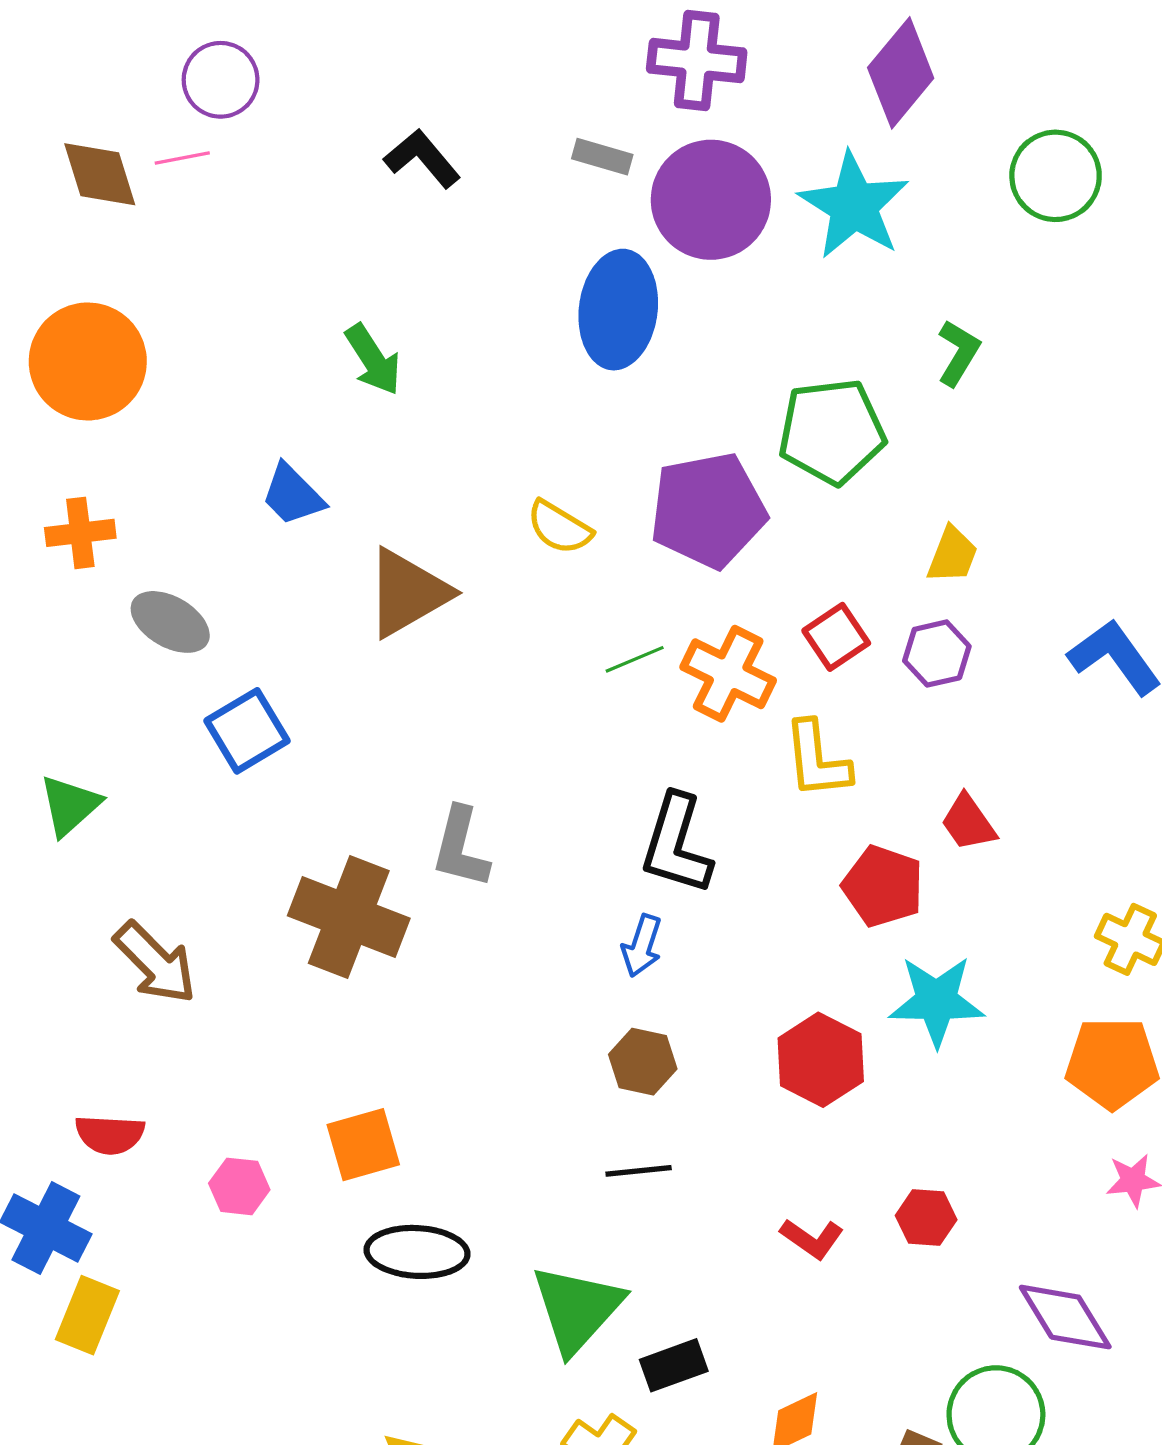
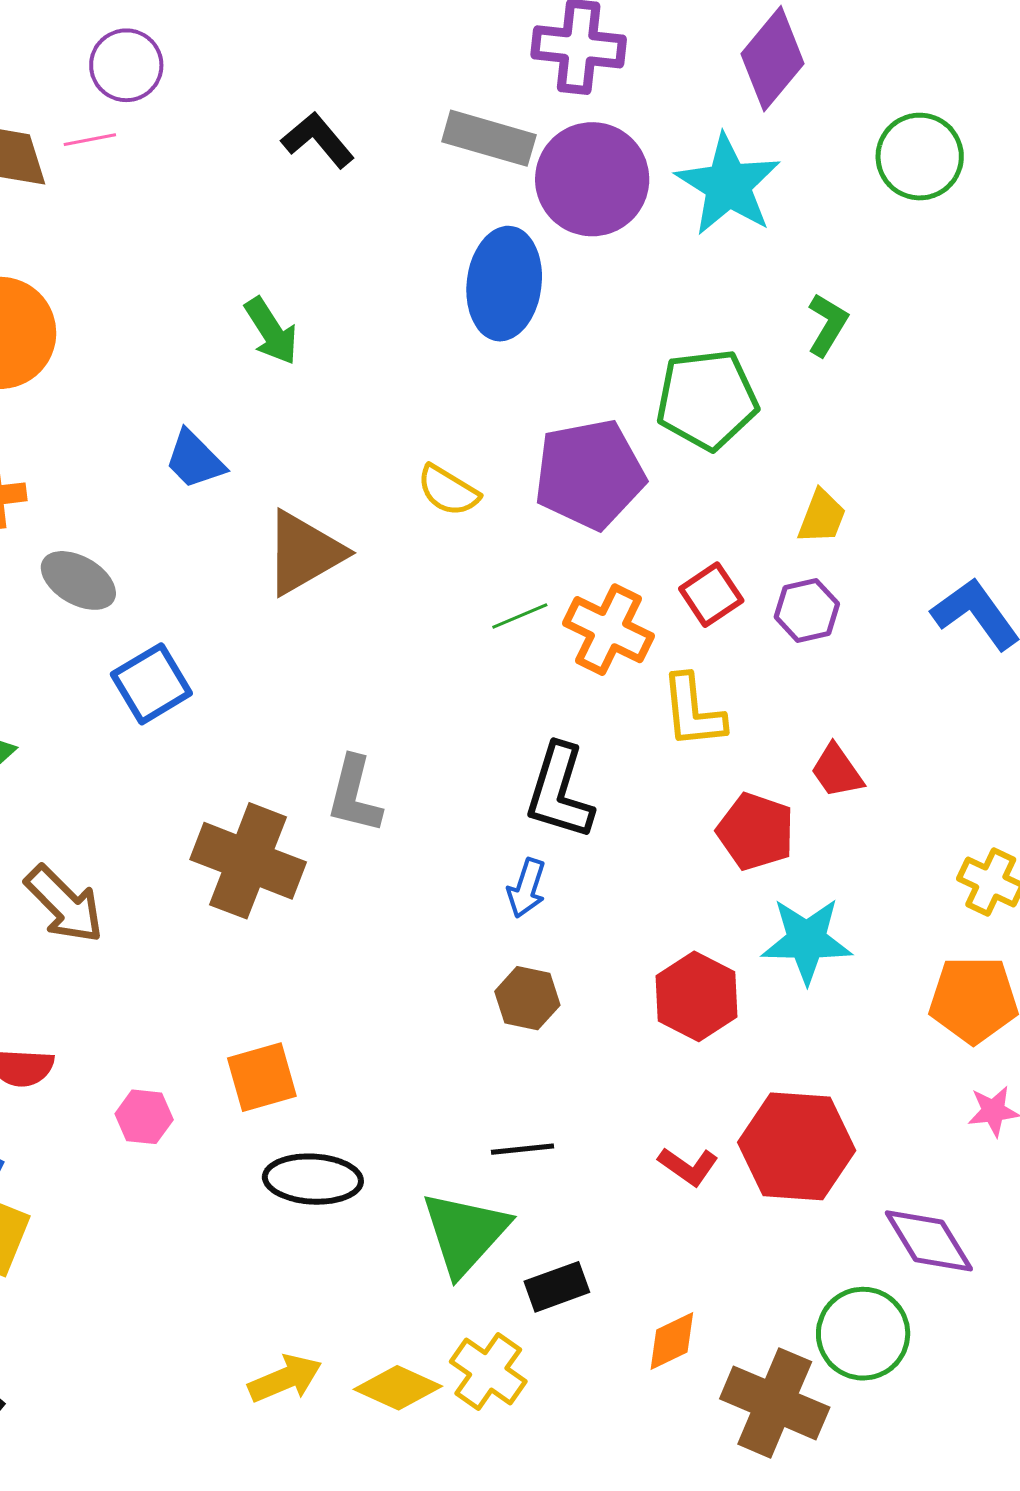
gray rectangle: (602, 157) -> (489, 138), size x1.6
black line: (639, 1171) -> (523, 1149), moved
red hexagon: (926, 1218) -> (797, 1146), size x2.0

